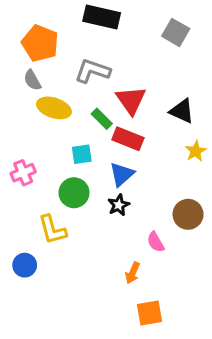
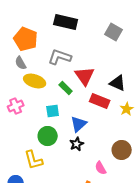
red rectangle: (128, 139) -> (100, 101), moved
pink cross: (23, 173) -> (16, 106), moved

